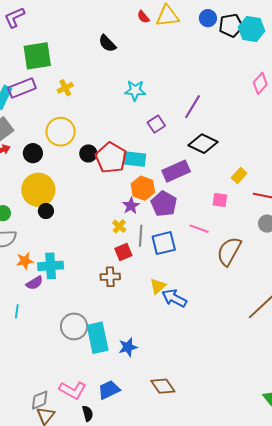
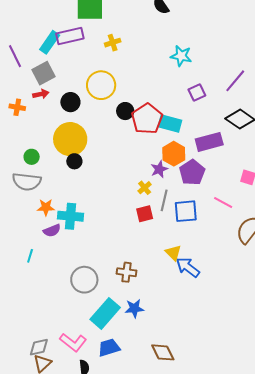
brown cross: (110, 277) -> (127, 272), moved
yellow triangle: (158, 286) -> (173, 253), turned -42
cyan rectangle: (98, 338) -> (105, 313), moved, turned 44

